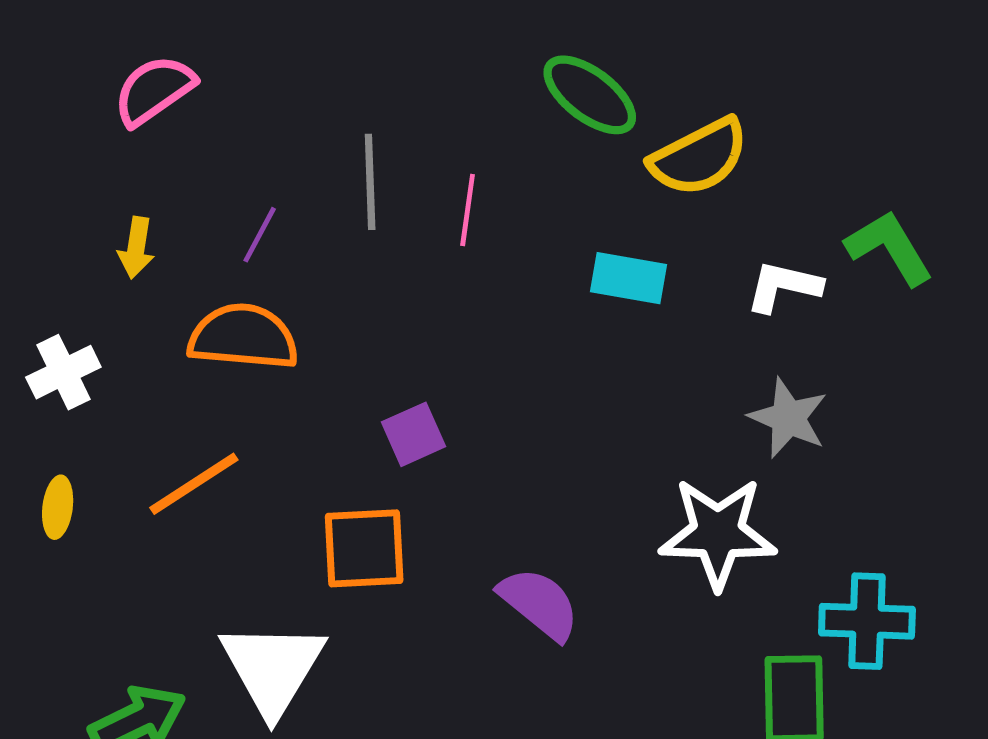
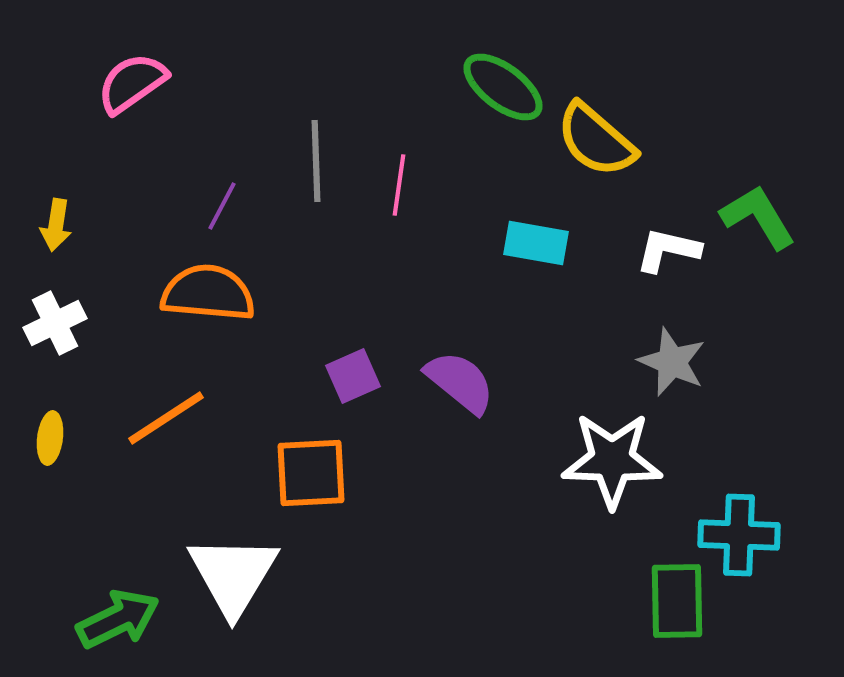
yellow semicircle: (699, 157) -> (596, 140), turned 68
yellow arrow: (136, 248) -> (56, 225), moved
purple semicircle: (539, 604) -> (460, 382), moved

